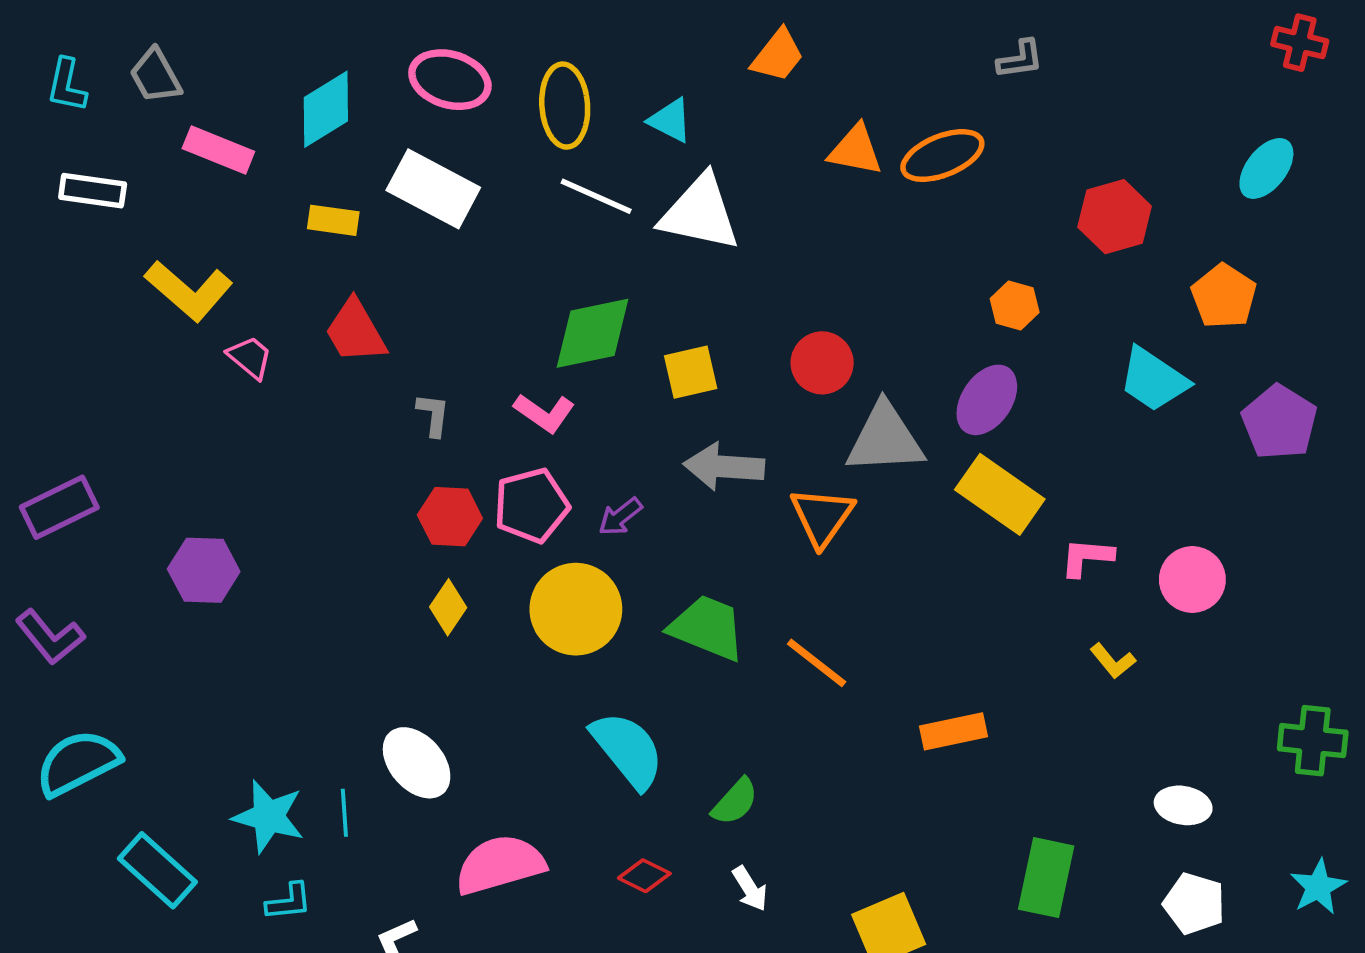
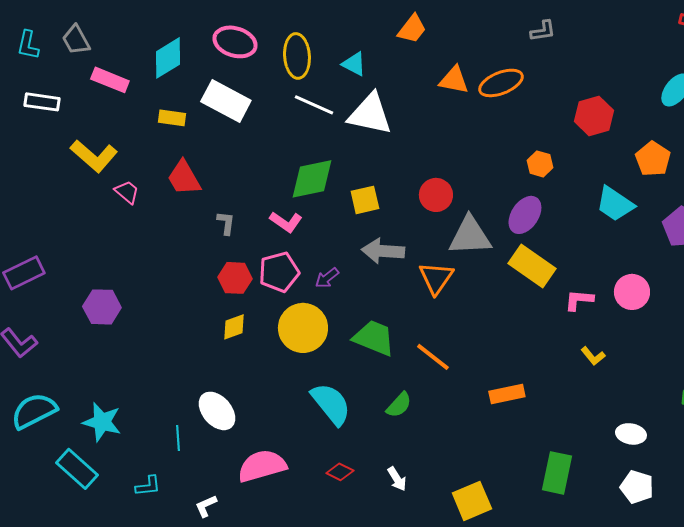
pink circle: (1192, 580) -> (632, 292), moved
yellow diamond: (448, 607) -> (234, 327), turned 36
green semicircle: (735, 802) -> (399, 405), moved
cyan star: (268, 817) -> (102, 422), moved

